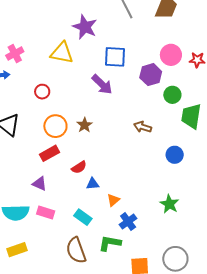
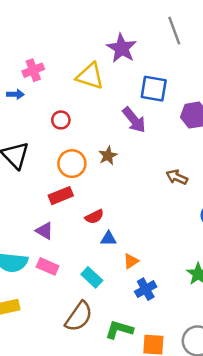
brown star: (84, 125) -> (108, 156), moved
green L-shape: (110, 243) -> (119, 330), moved
brown semicircle: (76, 250) -> (79, 317), turned -132

